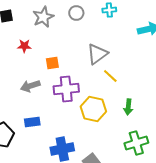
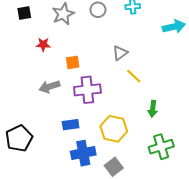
gray triangle: (97, 54) -> (120, 53), size x0.7
yellow hexagon: (93, 109) -> (114, 129), moved
blue rectangle: (32, 122) -> (71, 125), moved

